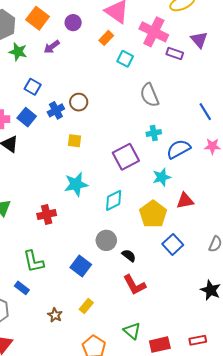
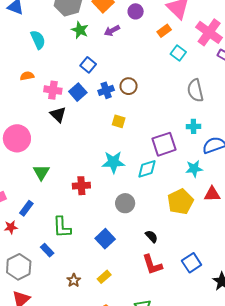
cyan diamond: (114, 200) -> (147, 169), moved
gray circle: (106, 240) -> (125, 203), moved
blue square: (173, 244) -> (192, 263), moved

